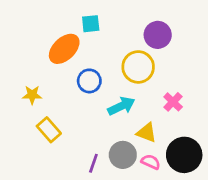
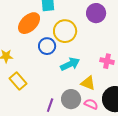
yellow circle: (138, 67) -> (65, 31), moved
pink cross: (173, 102) -> (107, 61), turned -32

